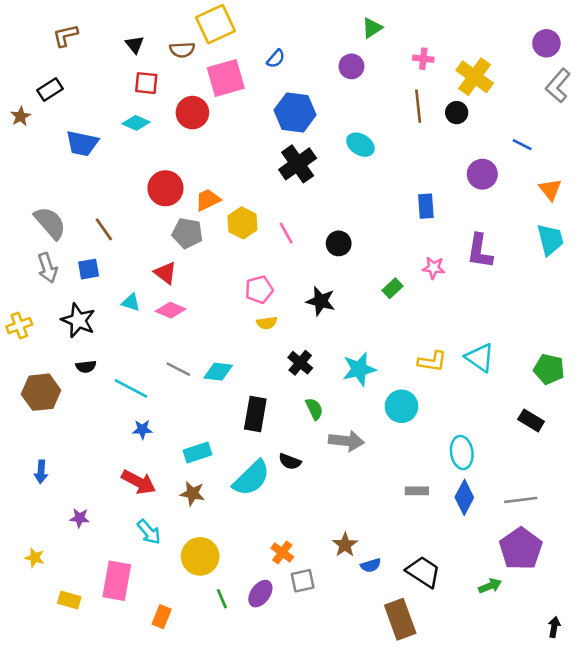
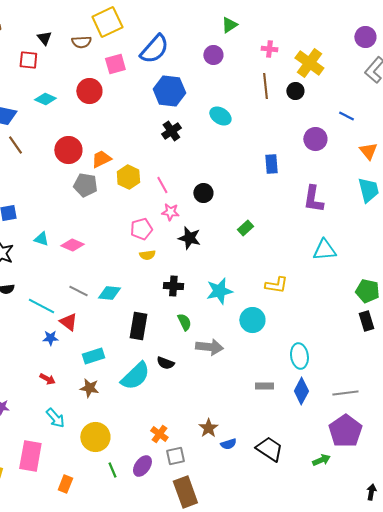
blue semicircle: (276, 59) -> (154, 49), size x2.0
pink square: (226, 78) -> (115, 64), size x0.7
red square: (146, 83) -> (28, 60), moved
black cross: (298, 164) -> (171, 131), size x0.7
brown line: (104, 229) -> (15, 145), moved
pink star: (434, 268) -> (170, 212), moved
red triangle: (165, 273) -> (68, 322), moved
cyan triangle: (480, 358) -> (324, 250), moved, turned -40
black cross: (300, 363) -> (173, 286), turned -36
black rectangle: (531, 420) -> (366, 321), moved, turned 42
red arrow: (139, 482) -> (47, 379), size x0.6
brown rectangle: (400, 619) -> (185, 492), moved

